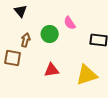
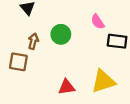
pink semicircle: (70, 23) -> (98, 22), moved
red triangle: (52, 70) -> (67, 87), moved

